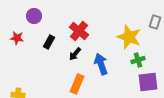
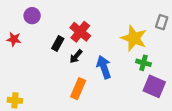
black rectangle: (49, 42) -> (58, 44), moved
green cross: (138, 60) -> (144, 63), turned 32
purple square: (148, 82) -> (154, 86), turned 30

